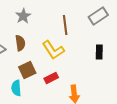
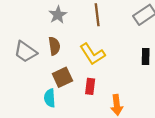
brown line: (65, 25) -> (97, 15), moved
red rectangle: (51, 78) -> (90, 86), turned -56

